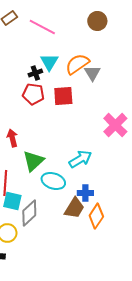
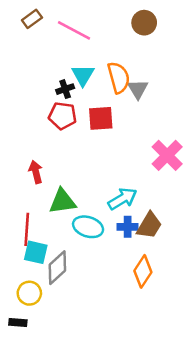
orange semicircle: (77, 64) -> (119, 78), turned 110
green triangle: (33, 161) -> (63, 201), turned 35
blue cross: (85, 193) -> (128, 227), moved
brown trapezoid: (74, 208) -> (149, 226), moved

